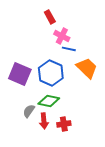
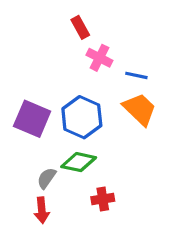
blue line: (69, 49) -> (136, 75), moved
red arrow: (44, 121) -> (42, 210), moved

